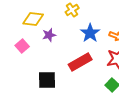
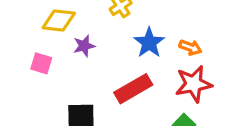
pink square: (22, 46) -> (41, 63), turned -32

